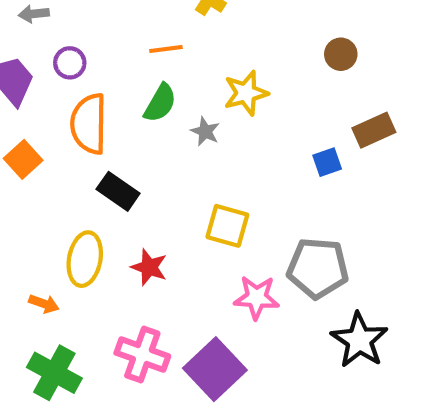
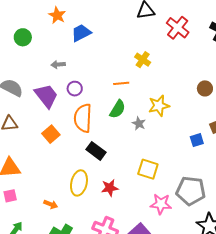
red star: (149, 267) -> (110, 188), turned -30
orange arrow: (44, 304) -> (51, 204), moved

